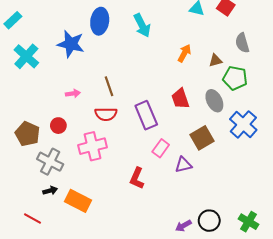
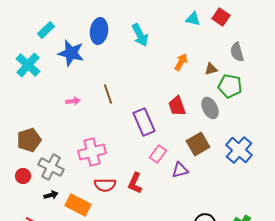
cyan rectangle: (13, 20) -> (46, 30), moved
red semicircle: (106, 114) -> (105, 185), moved
blue cross: (243, 124) -> (239, 150), moved
red circle: (58, 126) -> (23, 176), moved
brown pentagon: (27, 134) -> (29, 140), turned 30

